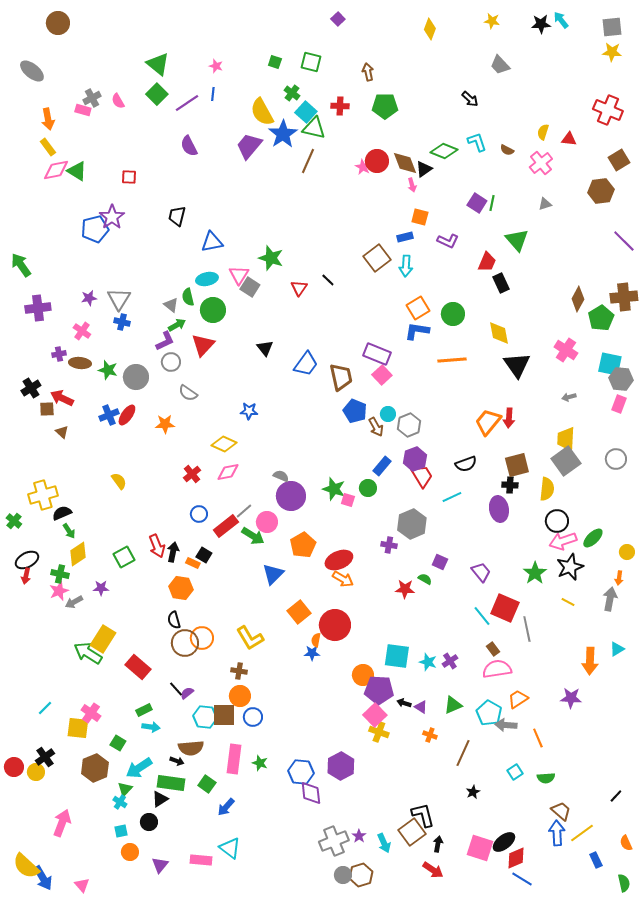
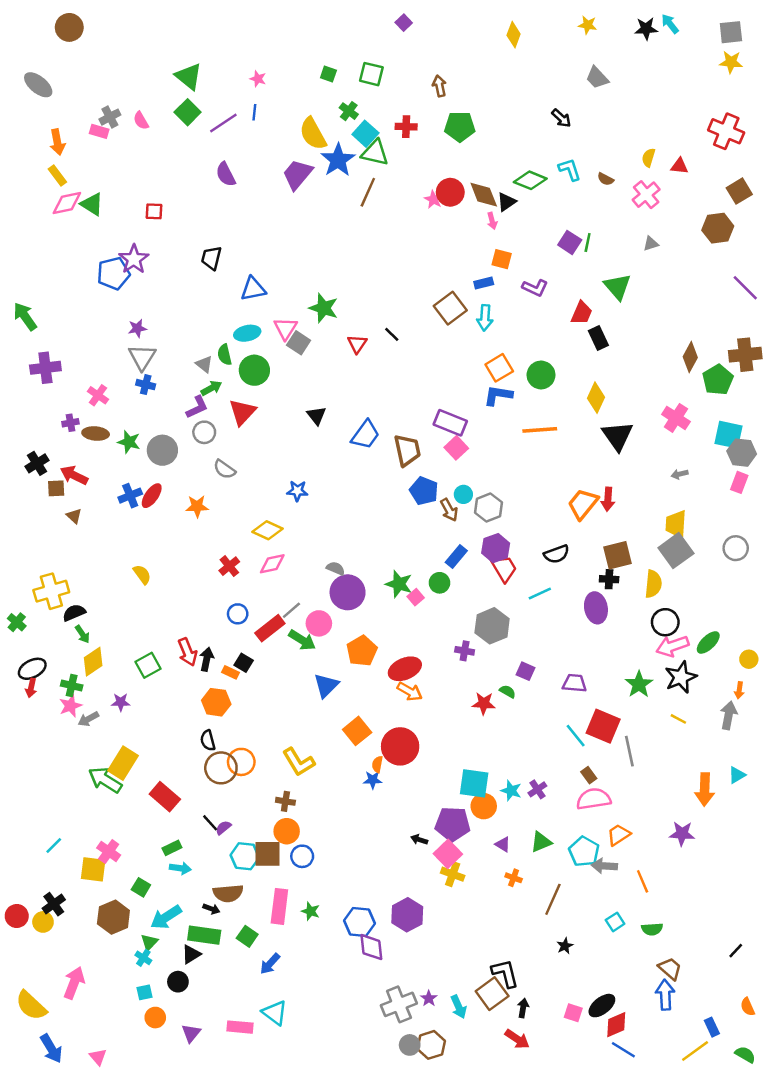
purple star: (89, 298) -> (137, 328), moved
yellow diamond: (499, 333) -> (596, 398), turned 35
pink square: (348, 500) -> (416, 597), turned 32
purple trapezoid: (481, 572) -> (574, 683), turned -45
orange circle: (363, 675) -> (484, 806), moved
black arrow: (404, 703) -> (419, 840), moved
yellow line: (582, 833) -> (695, 1051), moved
pink square: (480, 848) -> (573, 1013), size x0.6
yellow semicircle: (26, 866) -> (31, 1006), moved
green semicircle: (624, 883) -> (745, 1055), turned -48

